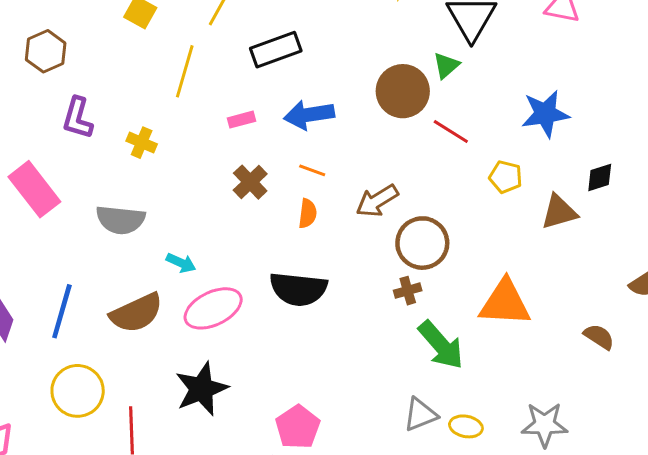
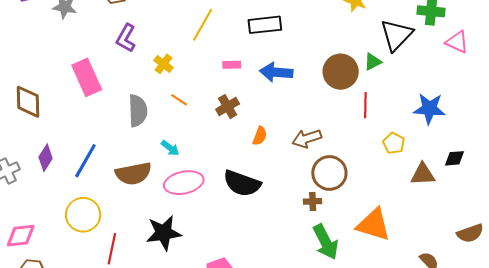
red line: (451, 131) -> (365, 105), turned 45
orange line: (312, 170) -> (179, 100), moved
gray semicircle: (120, 220) -> (138, 111), turned -112

